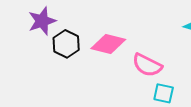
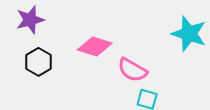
black hexagon: (66, 44) -> (39, 62), moved

